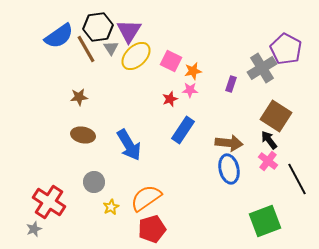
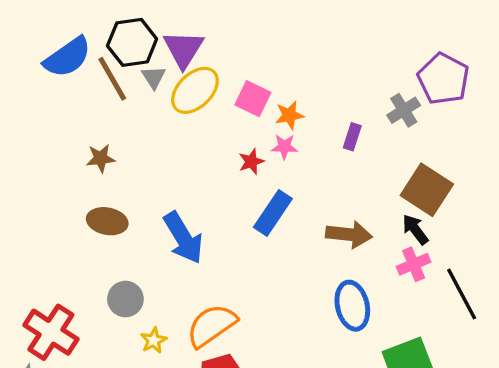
gray cross: (262, 68) -> (404, 110), size x0.7
pink cross: (268, 161) -> (414, 264), turned 30
blue ellipse: (229, 169) -> (352, 306), moved

